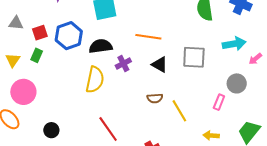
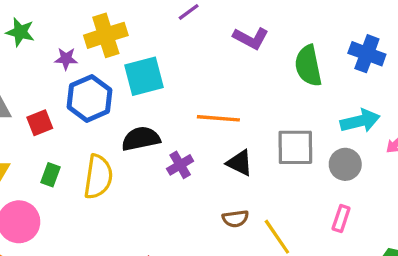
blue hexagon: (69, 36) -> (89, 98), moved
green rectangle: (37, 55) -> (51, 175), moved
yellow semicircle: (95, 80) -> (98, 177), moved
gray circle: (237, 83) -> (345, 164), moved

